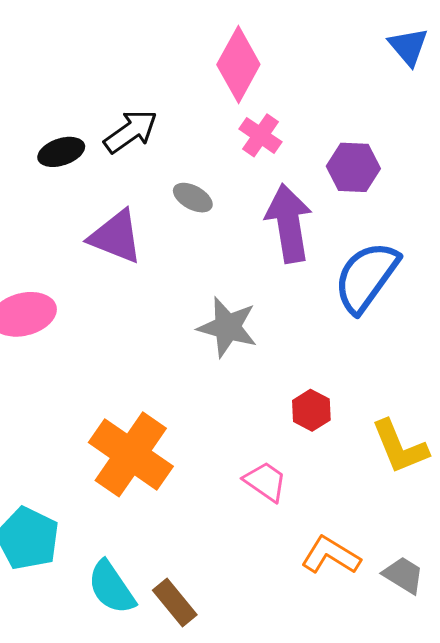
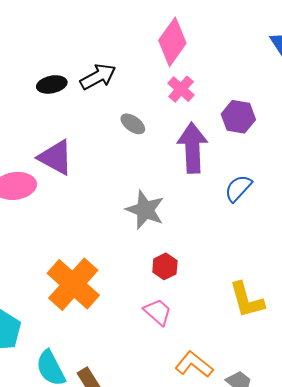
purple triangle: (116, 237) -> (56, 157), moved
blue semicircle: (366, 277) -> (238, 188), size x0.6
red hexagon: (311, 410) -> (165, 266), moved

